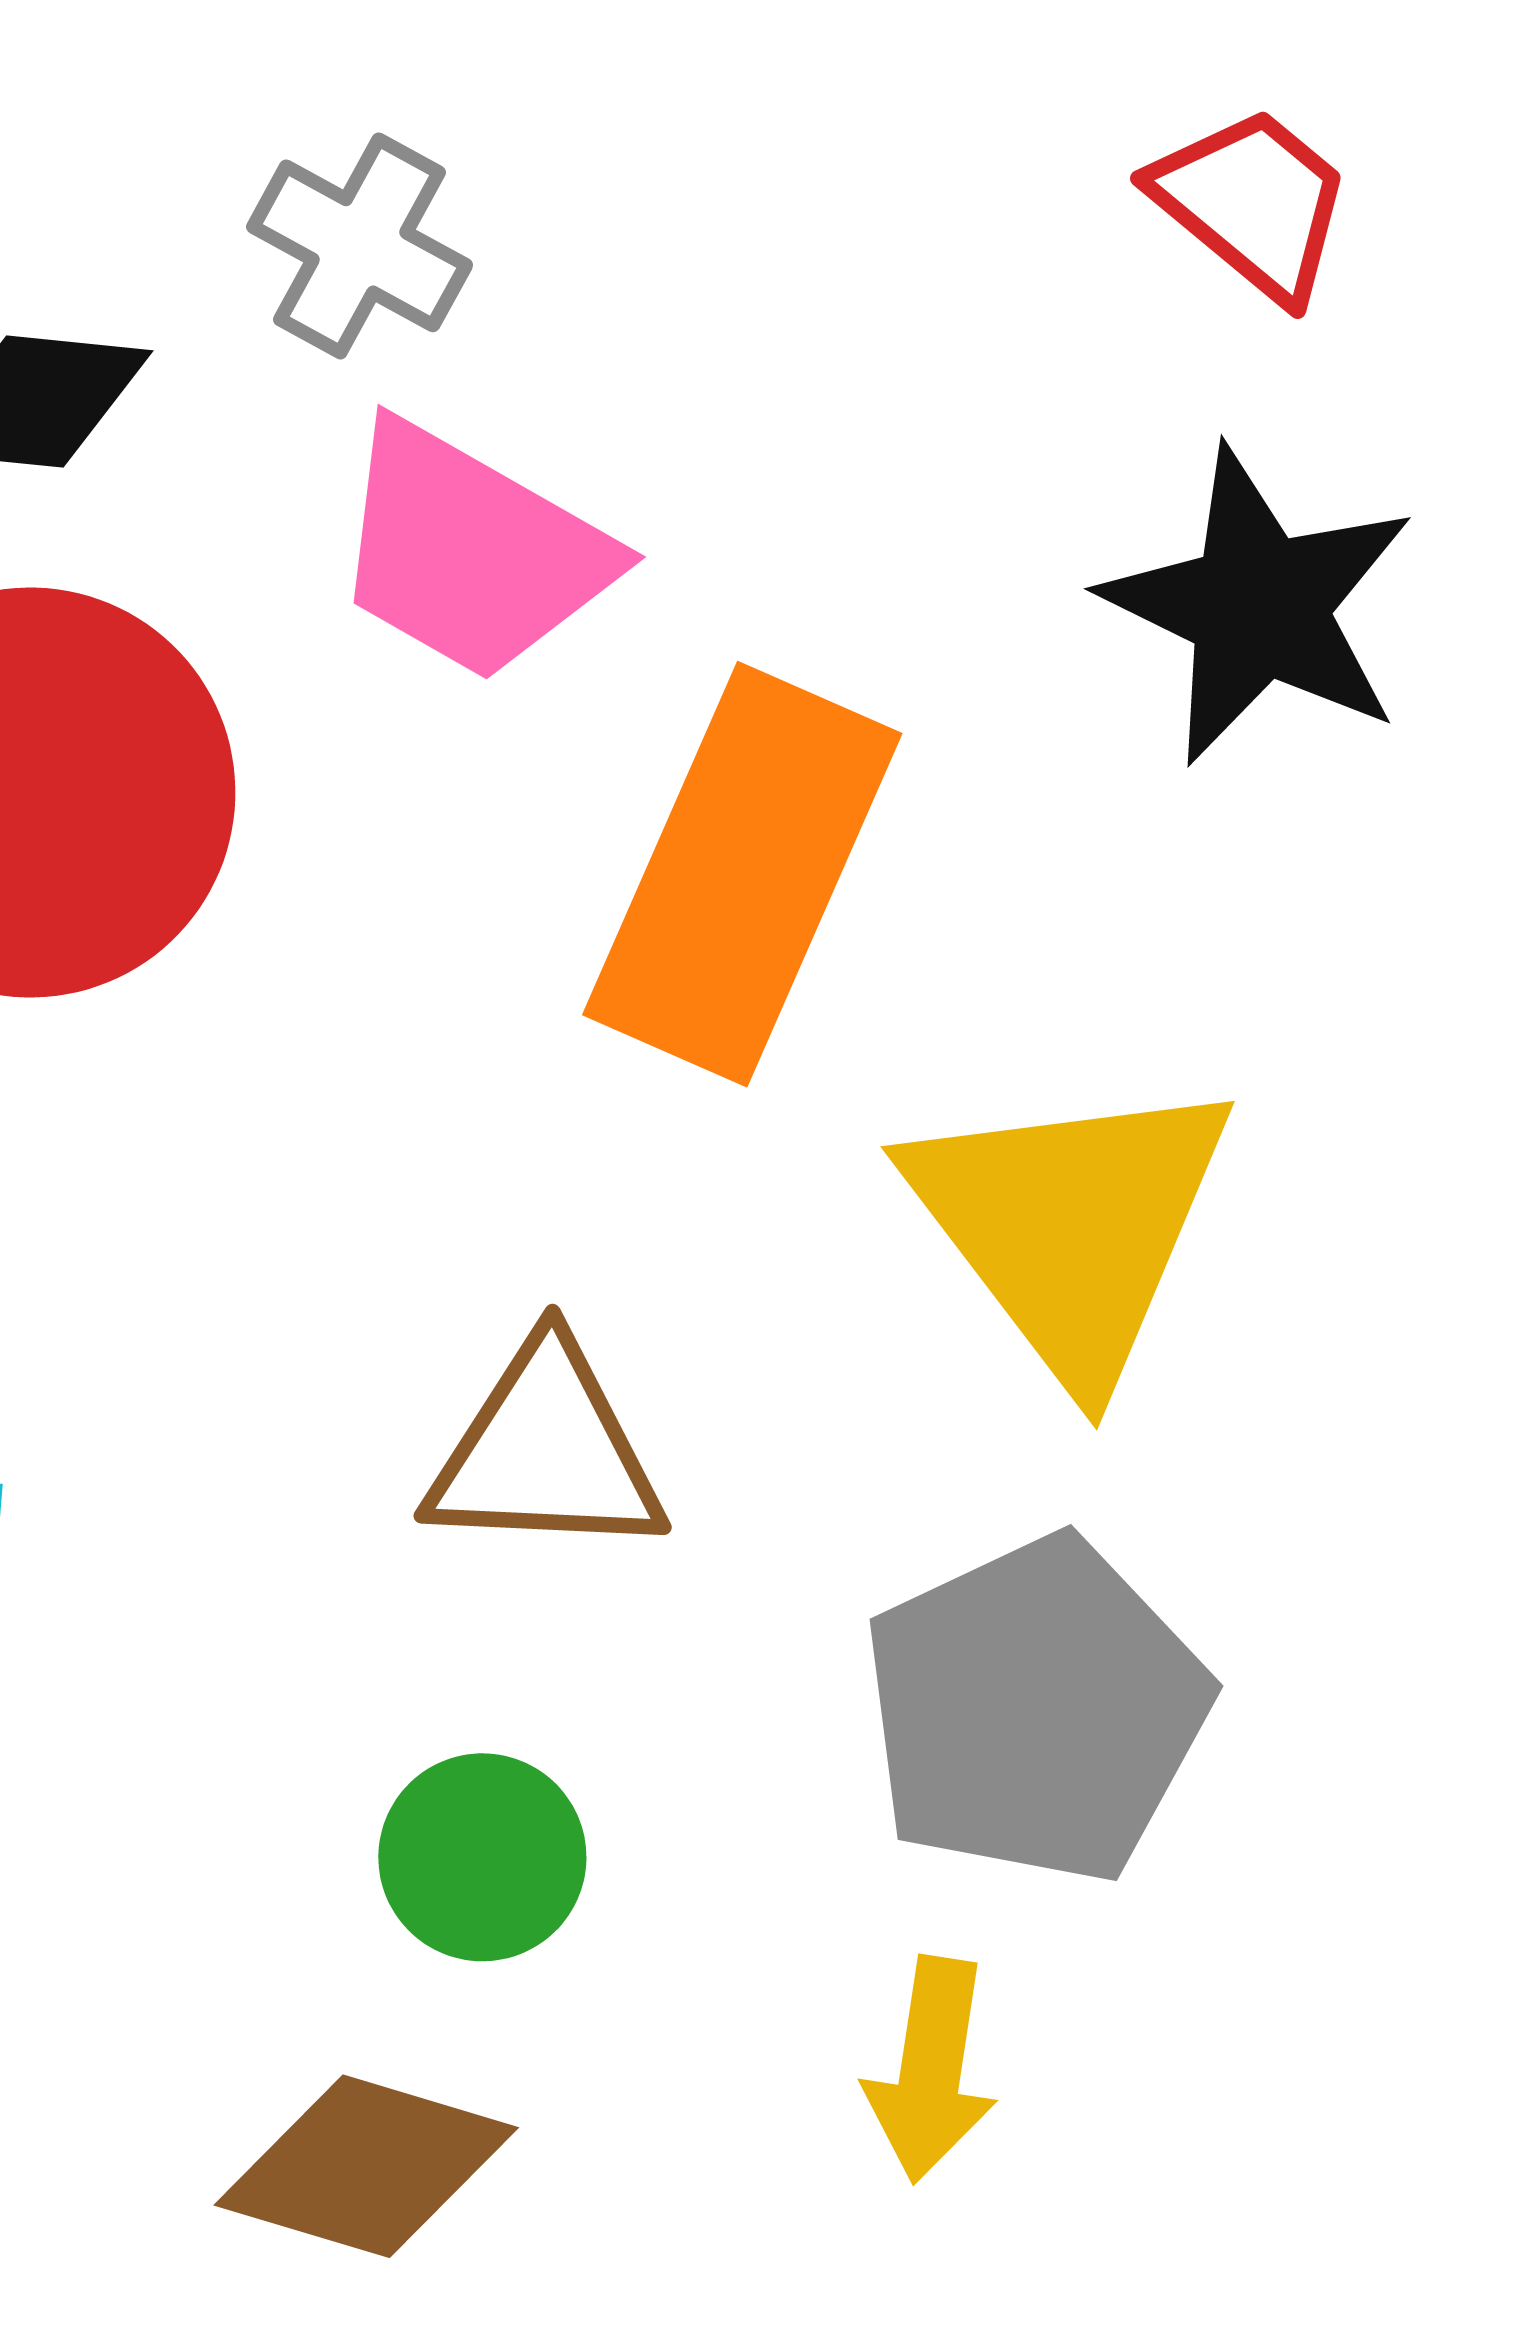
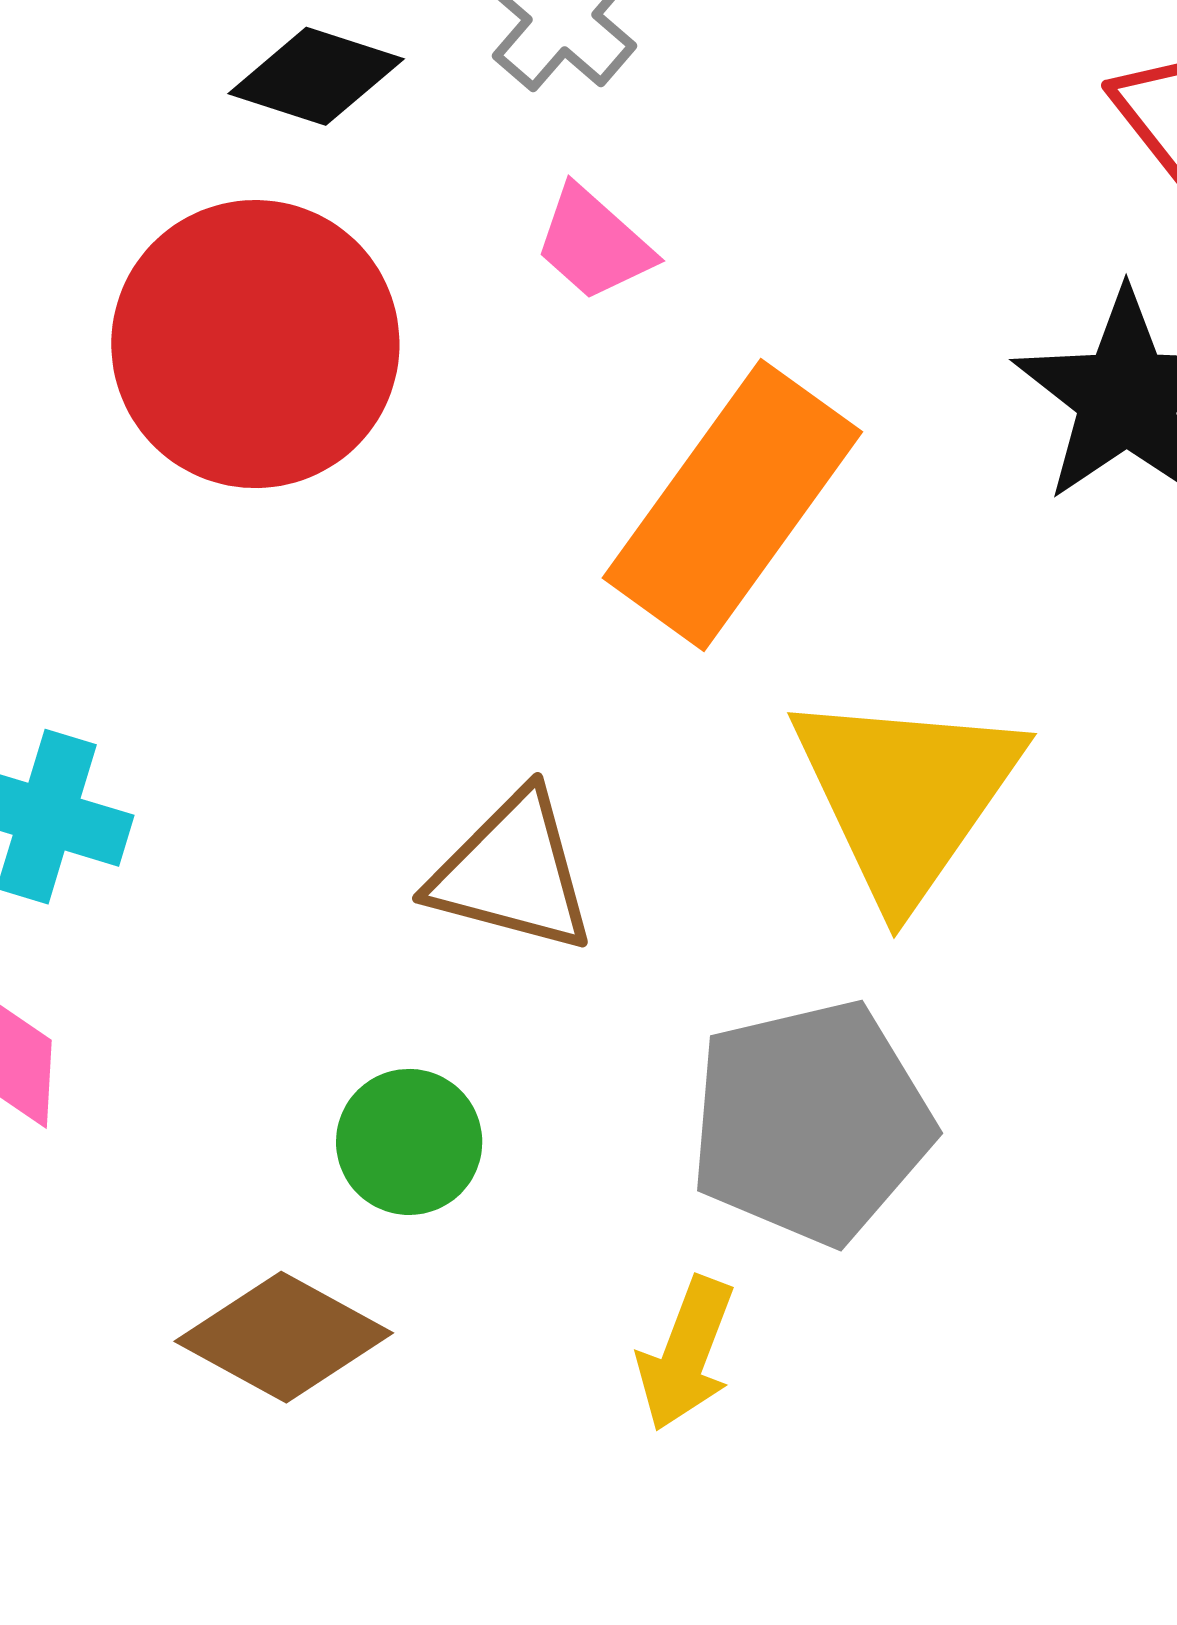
pink trapezoid: (471, 552) -> (594, 244), size x0.6

